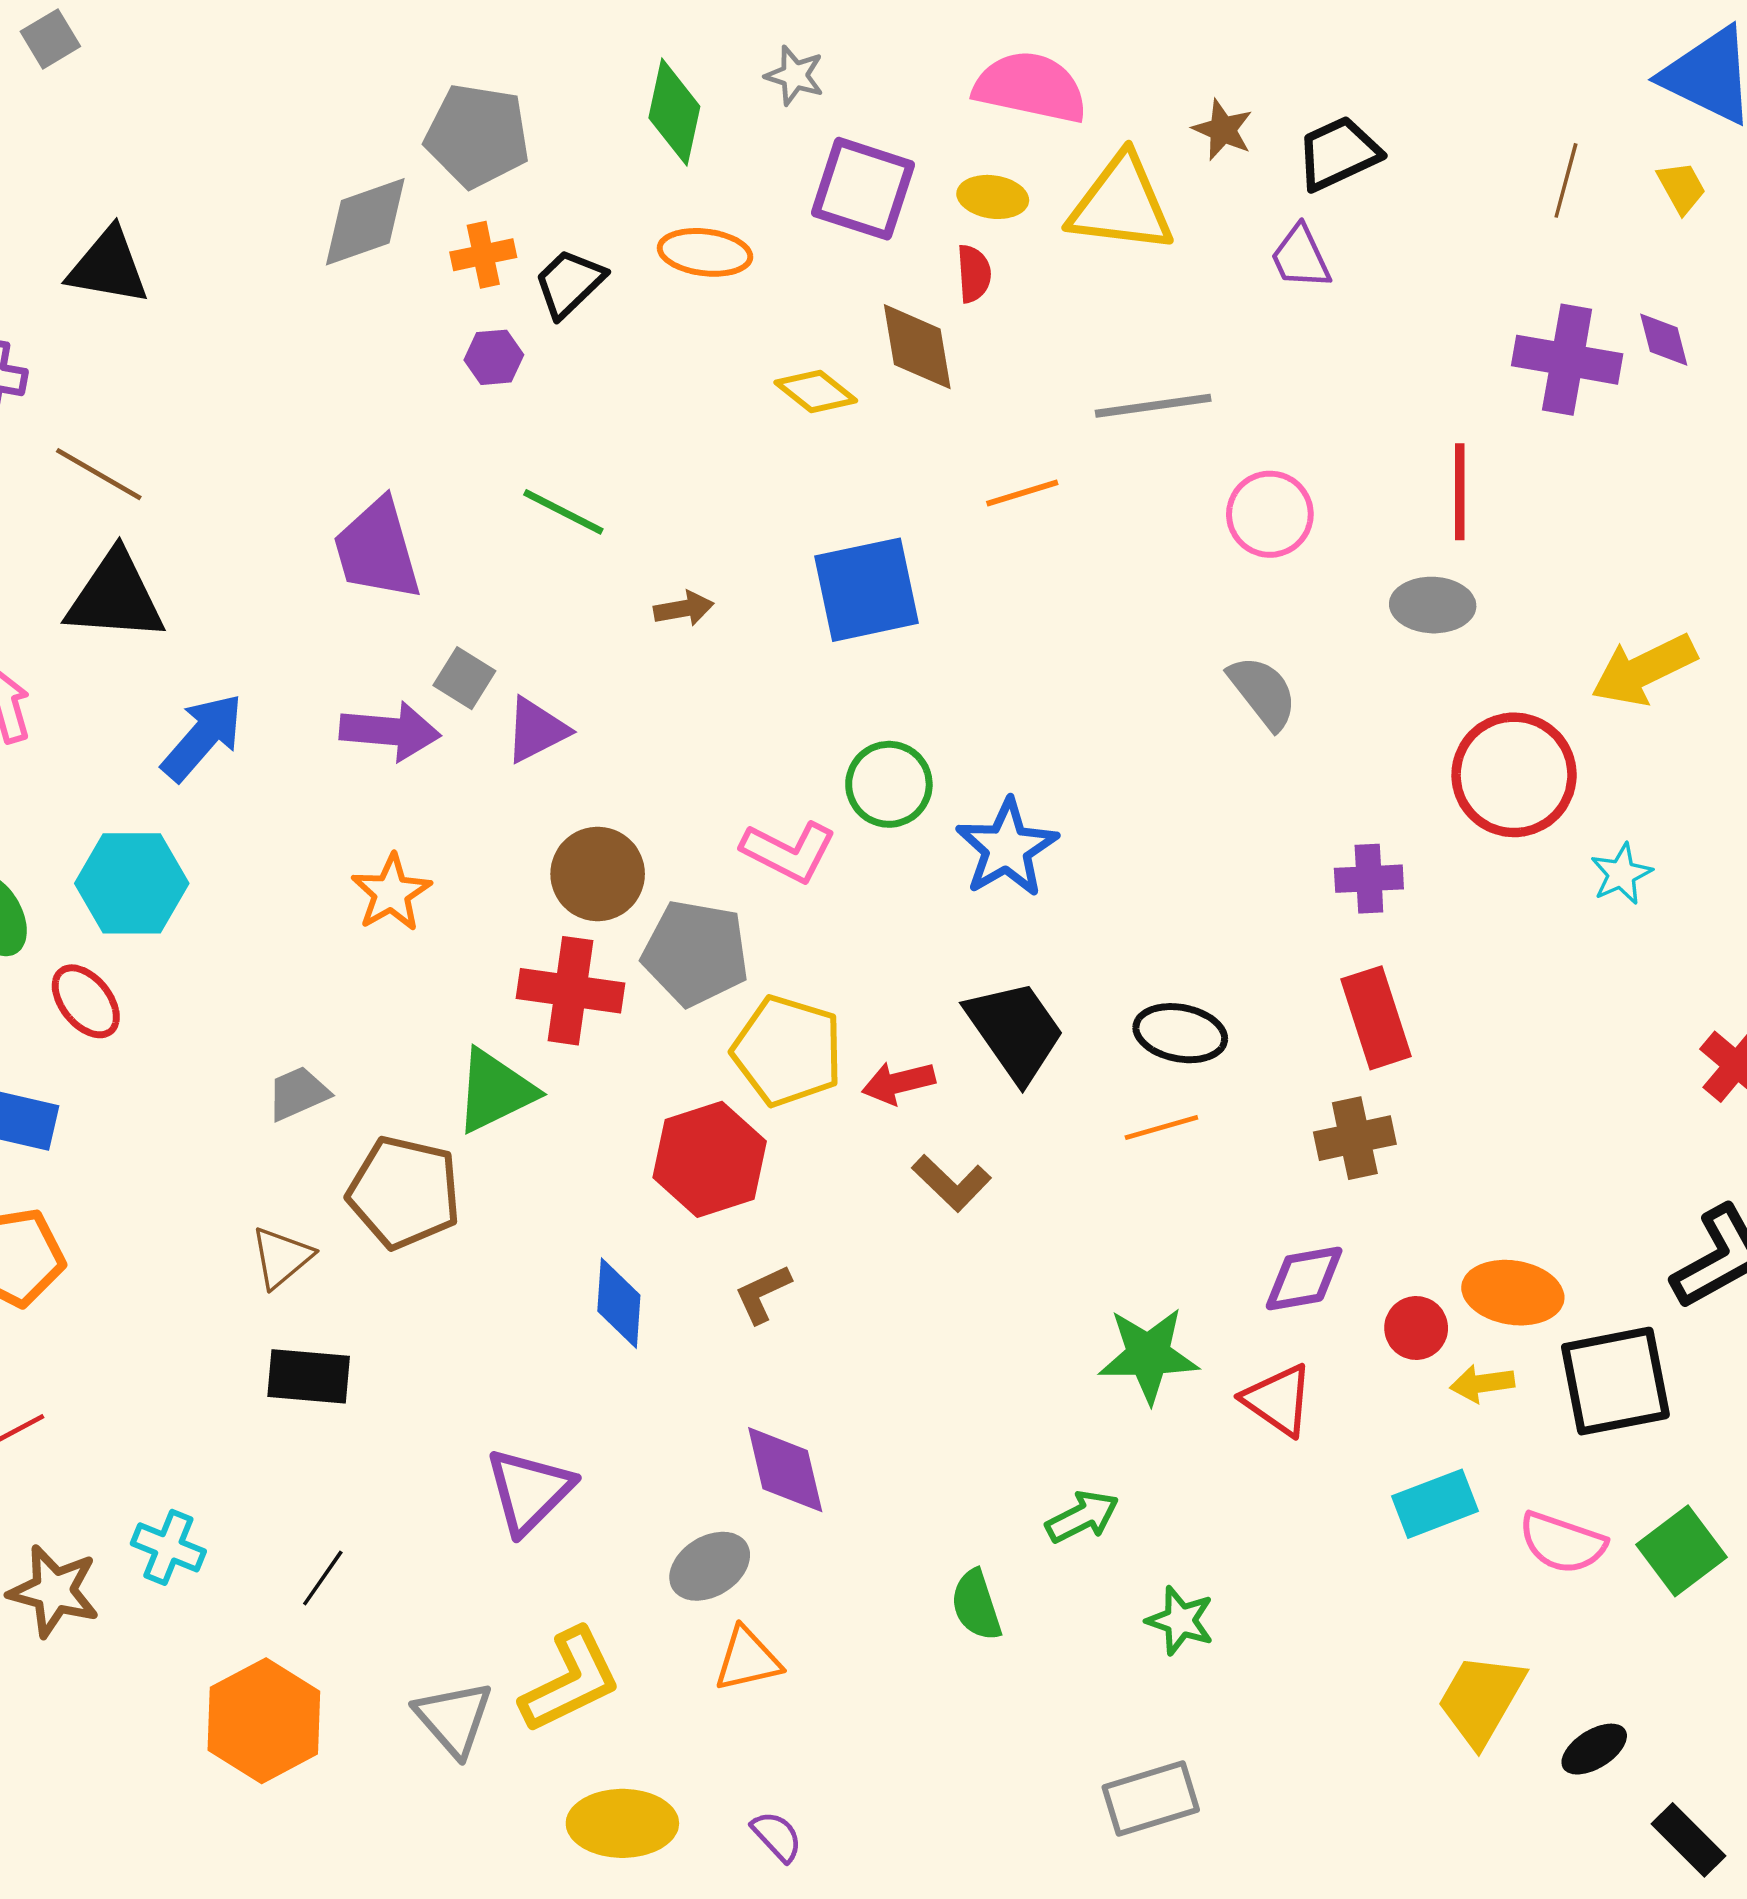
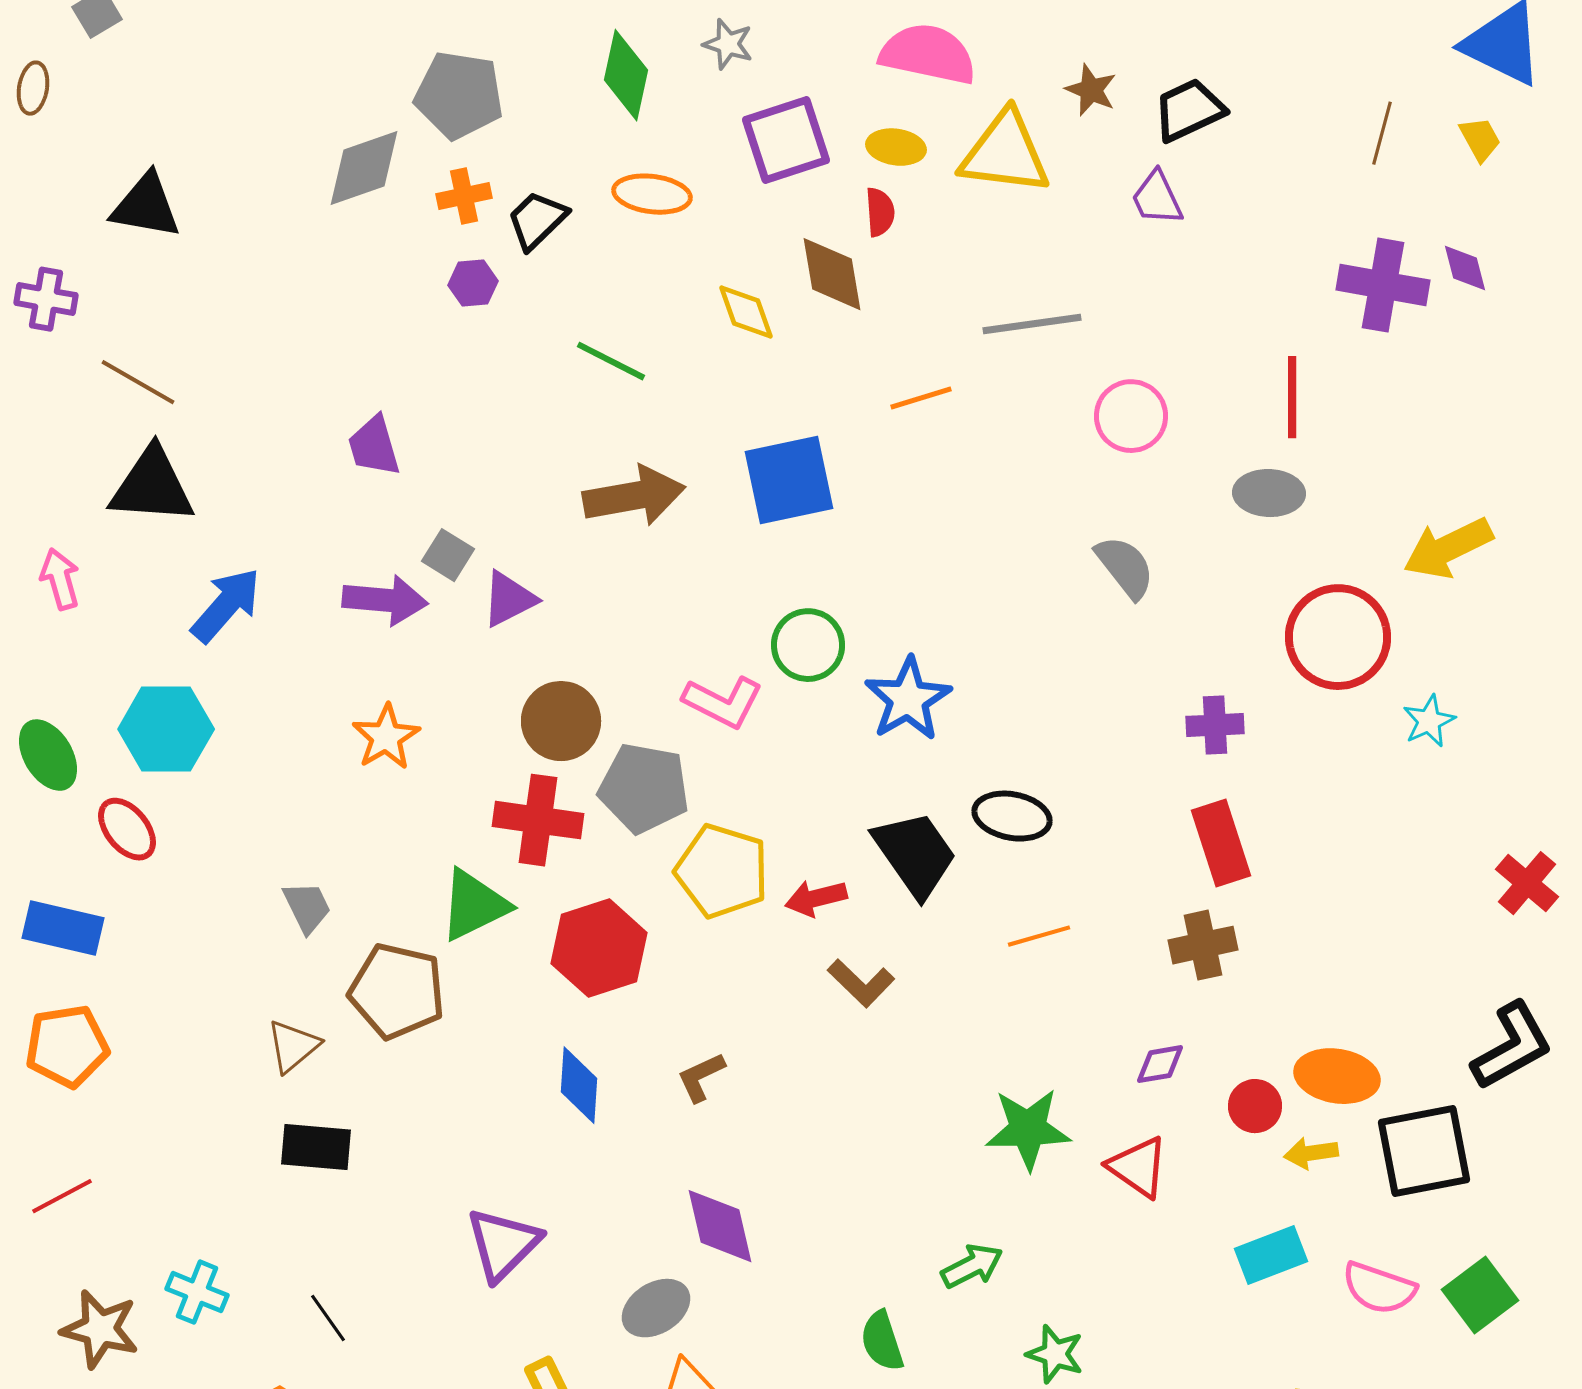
purple square: (863, 189) -> (786, 140), turned -36
yellow diamond: (816, 392) -> (746, 312), turned 32
green line: (563, 512) -> (611, 361), moved
purple trapezoid: (377, 550) -> (374, 446), size x0.7
brown arrow: (684, 609) -> (634, 496), size x2.0
black ellipse: (1180, 1033) -> (1012, 816), moved
gray trapezoid: (298, 1093) -> (307, 907), turned 88
red hexagon: (710, 1159) -> (599, 948), moved
purple diamond: (1304, 1278) -> (1160, 1064), size x0.7
black line: (323, 1578) -> (328, 1318), turned -70

